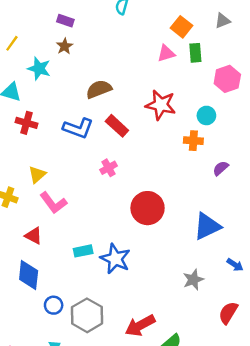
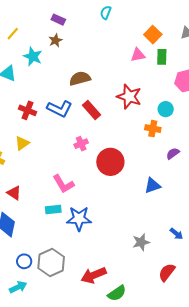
red cross: (27, 123) -> (27, 110), moved
pink L-shape: (53, 203) -> (63, 184), moved
red circle: (148, 208) -> (110, 162), moved
blue triangle: (207, 226) -> (152, 186), moved, size x0.7
blue star: (115, 259) -> (79, 219), turned -30
blue circle: (54, 305) -> (24, 261), moved

